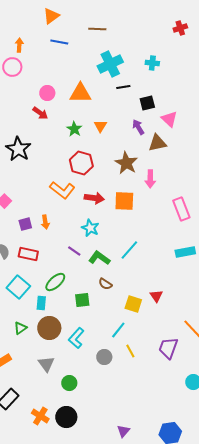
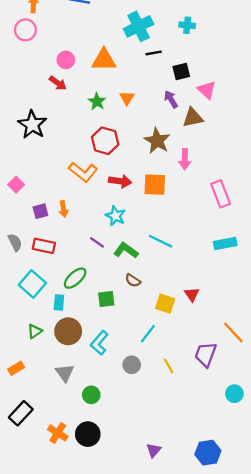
cyan line: (129, 250) -> (161, 241), turned 75
yellow line: (130, 351) -> (169, 366), moved

